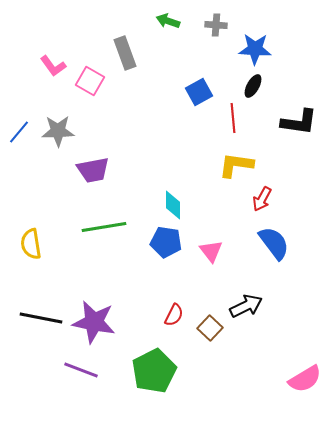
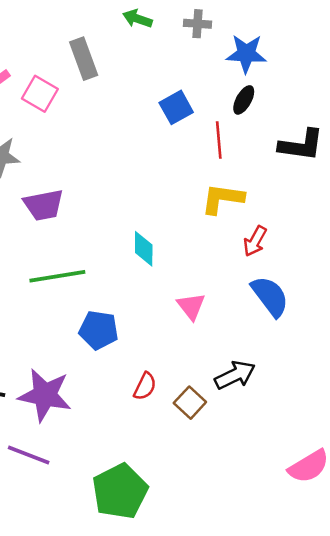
blue pentagon: (166, 242) -> (99, 330), moved
green pentagon: (154, 371) -> (120, 491), moved

